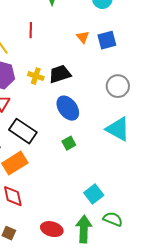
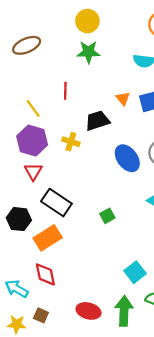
black trapezoid: (60, 74) -> (97, 121), moved
blue ellipse: (68, 108) -> (127, 158), moved

